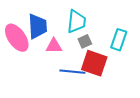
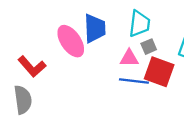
pink triangle: (54, 46) -> (129, 58), moved

